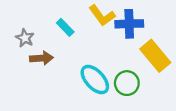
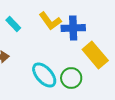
cyan rectangle: (65, 27) -> (13, 24), moved

